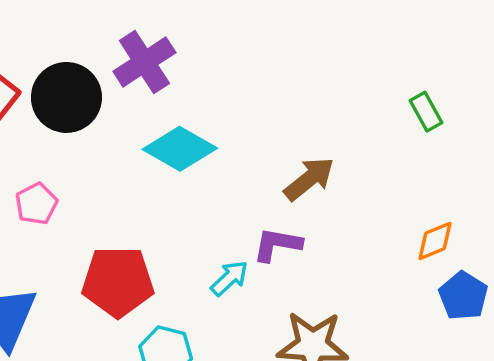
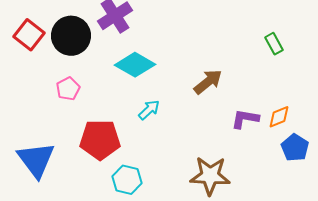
pink pentagon: (36, 204) -> (68, 89), moved
purple L-shape: (277, 244) -> (245, 119), moved
cyan arrow: (229, 278) -> (149, 110), moved

